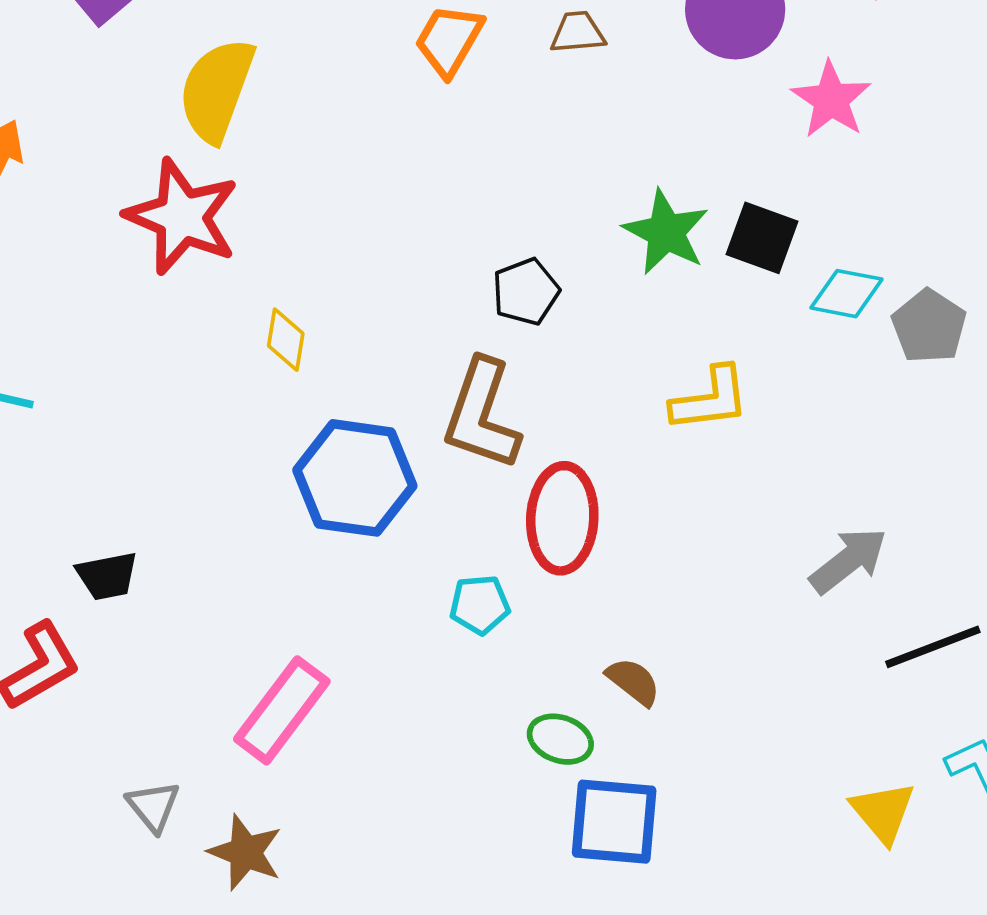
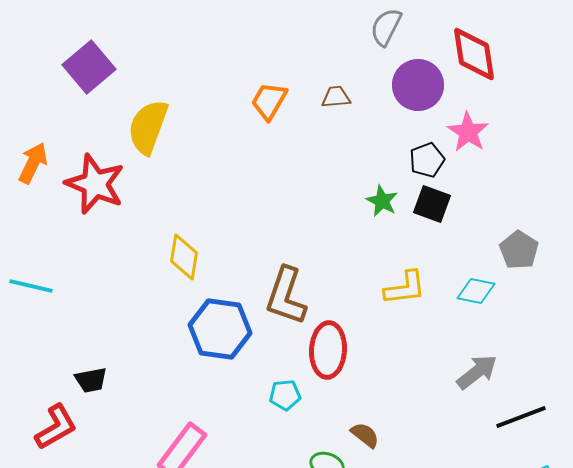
red star: (182, 217) -> (95, 184), moved
green star: (666, 232) -> (382, 201), size x0.7
black pentagon: (526, 292) -> (427, 160), moved
cyan diamond: (846, 294) -> (476, 291), moved
yellow diamond: (286, 340) -> (184, 257), size x1.4

